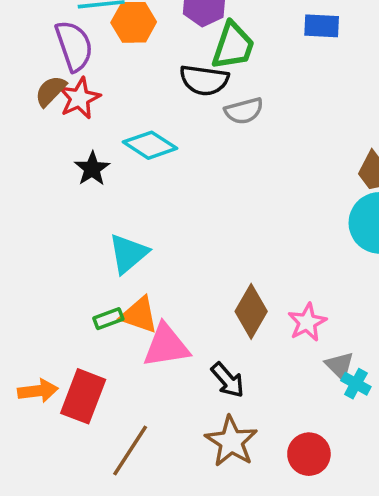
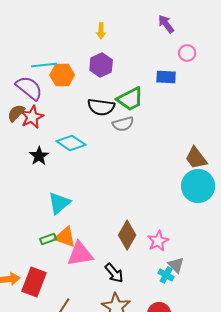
purple semicircle: (74, 46) -> (29, 88), turned -32
green trapezoid: (233, 46) -> (130, 99), moved, turned 44
cyan cross: (356, 384) -> (166, 275), moved

